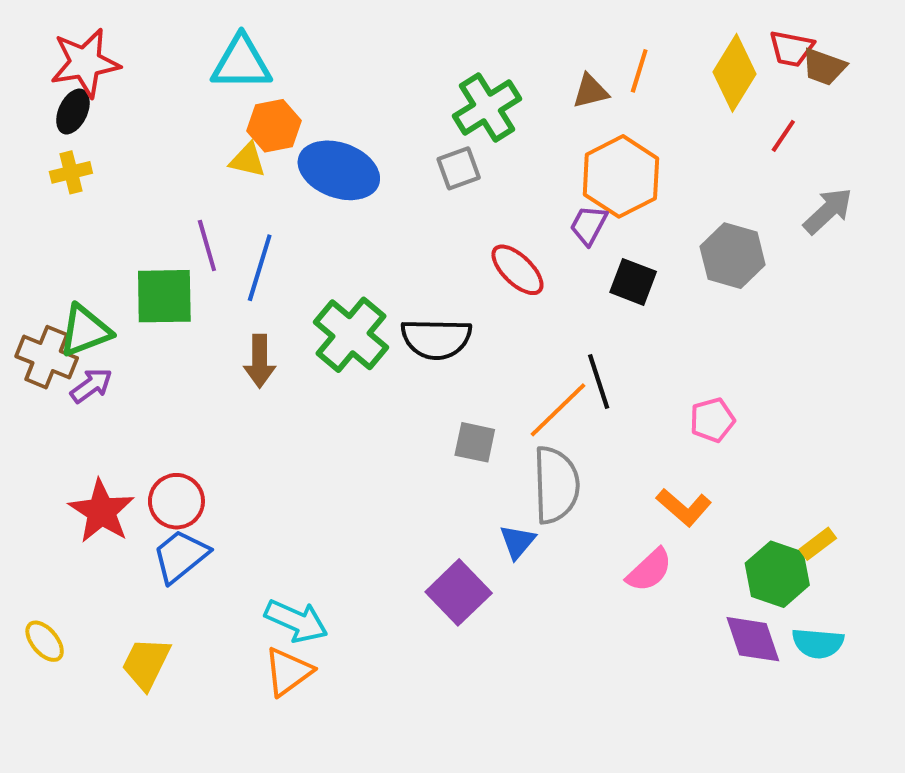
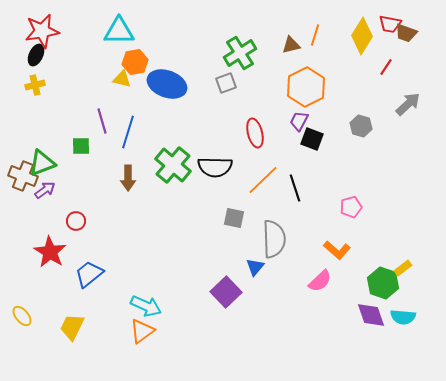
purple trapezoid: (588, 225) -> (299, 121), moved
gray hexagon: (733, 256) -> (361, 126), size x0.7
red ellipse: (517, 270) -> (255, 133), turned 32
green square: (164, 296) -> (81, 146), size x0.6
orange line: (558, 410) -> (263, 180), moved
red circle: (176, 501) -> (76, 221), moved, size x0.7

